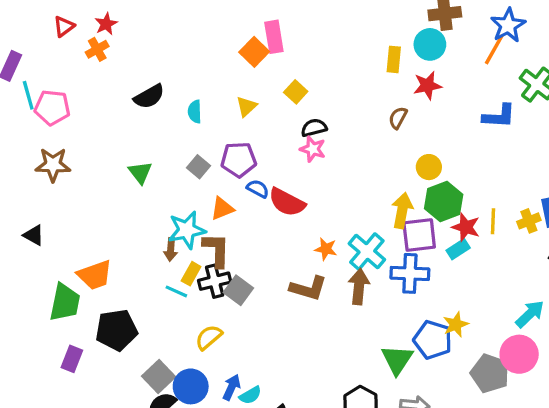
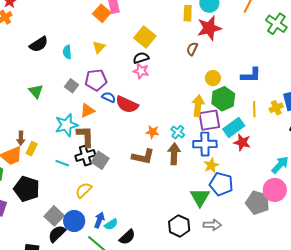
red star: (427, 86) -> (209, 28), size x1.4
yellow square: (296, 92) -> (145, 37), moved, size x1.5
blue L-shape: (499, 116) -> (251, 75), moved
red star: (466, 227) -> (242, 142), moved
cyan rectangle: (458, 249) -> (234, 127), size x1.5
brown arrow: (171, 250) -> (21, 138), moved
cyan cross: (367, 252) -> (178, 132), size x0.6
yellow rectangle: (191, 274) -> (32, 149), moved
yellow star: (456, 324) -> (211, 165), moved
black pentagon: (116, 330) -> (27, 189), turned 30

